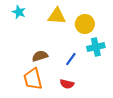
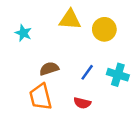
cyan star: (19, 12) -> (23, 33), moved
cyan cross: (96, 47) -> (118, 75), moved, turned 30

